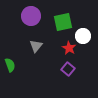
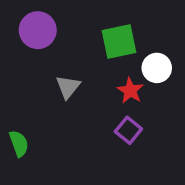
purple circle: (31, 16) -> (38, 30), moved
green semicircle: (10, 65) -> (19, 144), moved

